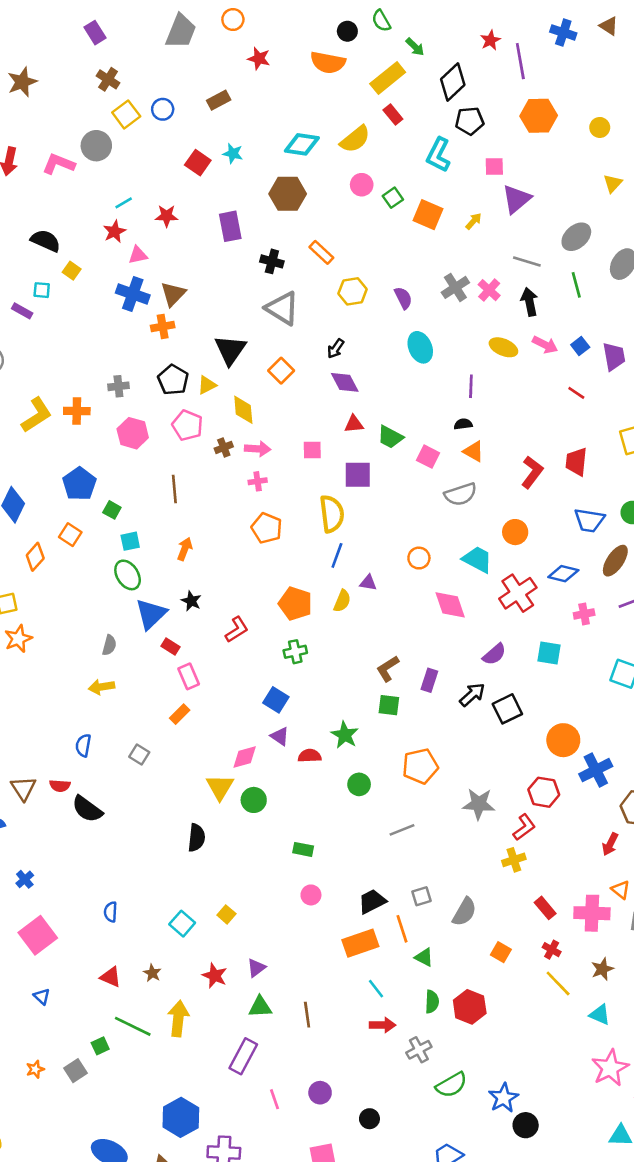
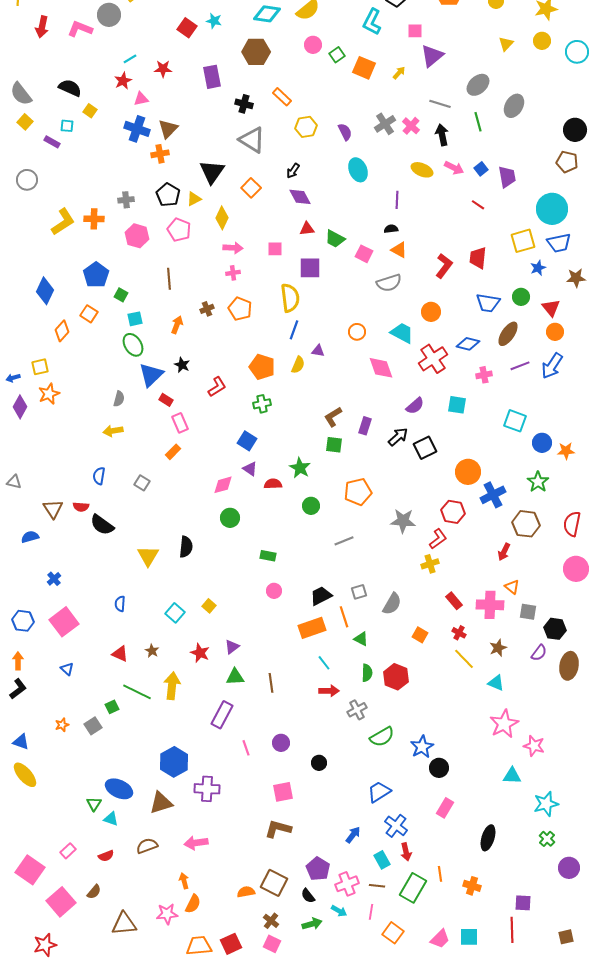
yellow diamond: (243, 410) -> (222, 218), turned 30
brown cross: (224, 447) -> (207, 309), moved
yellow triangle: (220, 787) -> (148, 556), moved

